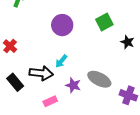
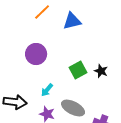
green square: (104, 22) -> (78, 70), moved
cyan arrow: (61, 61) -> (47, 90), moved

